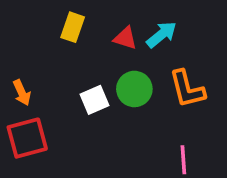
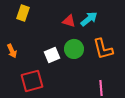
yellow rectangle: (73, 27) -> (23, 13), moved
red square: (27, 138) -> (32, 81), moved

